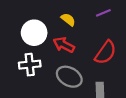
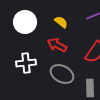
white circle: (34, 33) -> (25, 22), moved

